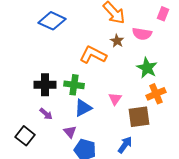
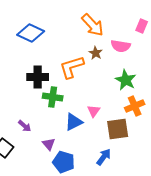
orange L-shape: (93, 55) -> (72, 67), turned -44
black cross: (45, 85) -> (38, 77), moved
blue triangle: (83, 108) -> (74, 122), moved

